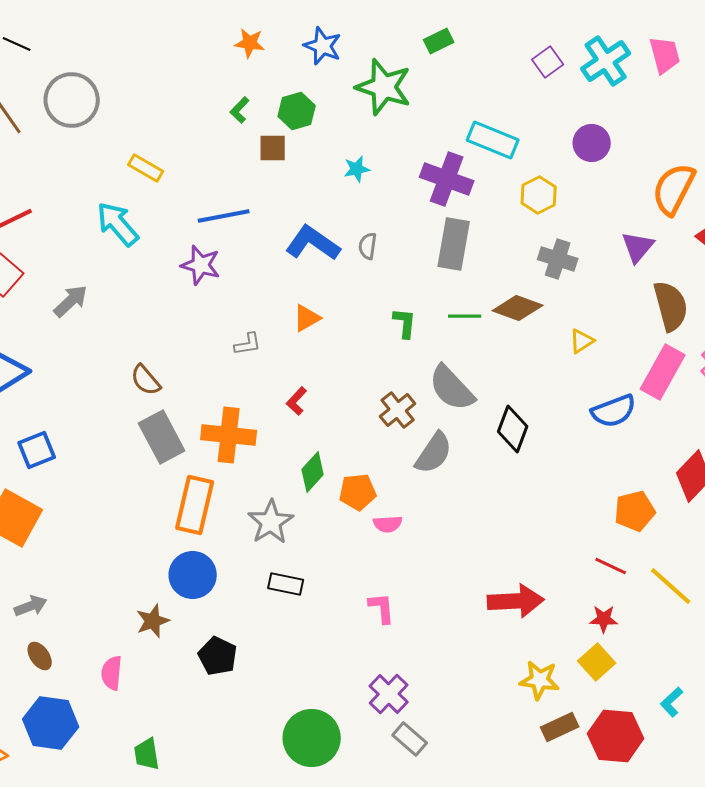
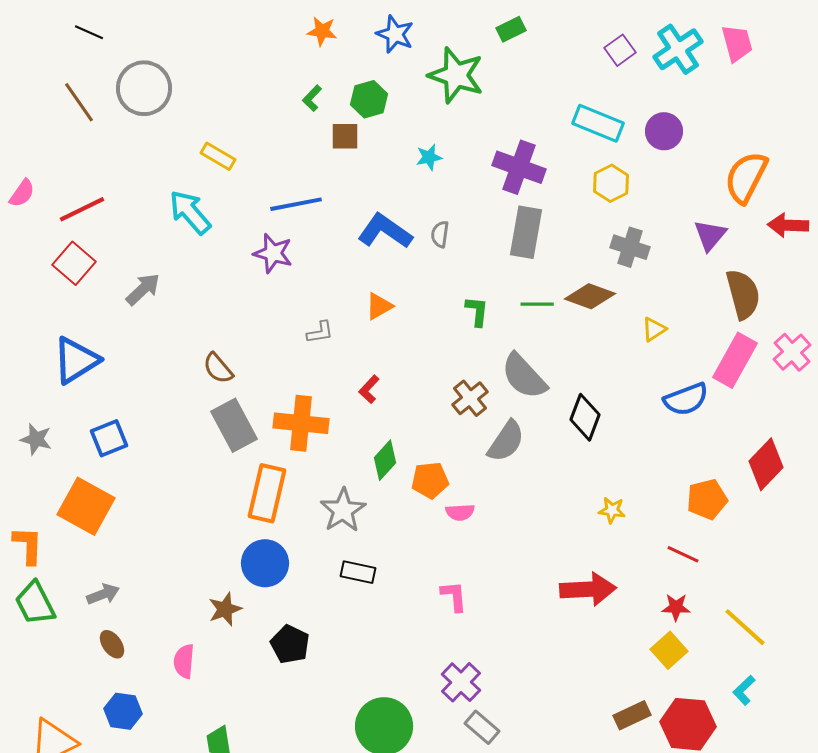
cyan rectangle: (493, 140) -> (598, 123), moved
yellow line: (671, 586) -> (745, 627), moved
yellow star: (540, 680) -> (612, 510), moved, size x0.7
blue hexagon: (51, 723) -> (123, 711), size x0.7

